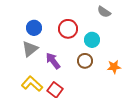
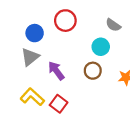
gray semicircle: (104, 12) -> (113, 25), moved
red circle: (68, 29) -> (65, 21), moved

